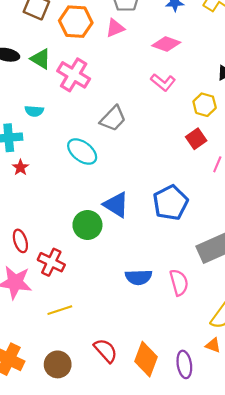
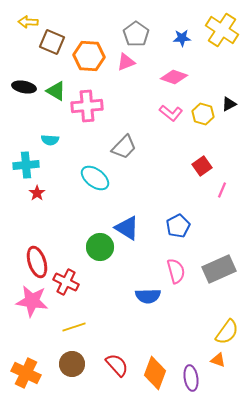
pink cross: (74, 75) -> (87, 106), turned -36
yellow hexagon: (205, 105) -> (203, 114), moved
blue pentagon: (170, 203) -> (178, 226), size x0.7
red ellipse: (20, 241) -> (37, 262), size x1.4
pink semicircle: (179, 282) -> (176, 271), moved
brown circle: (58, 364) -> (72, 364), moved

